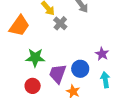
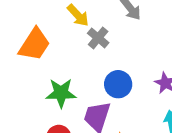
blue circle: (80, 69) -> (118, 84), moved

